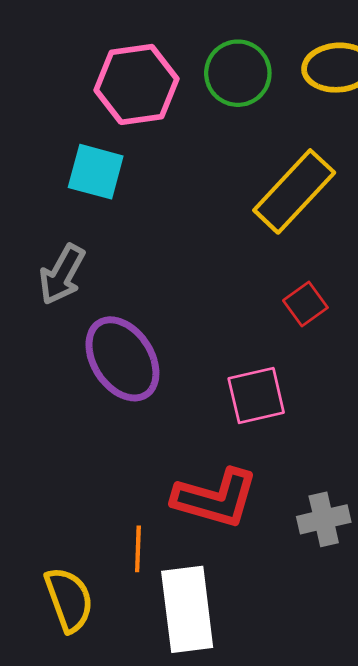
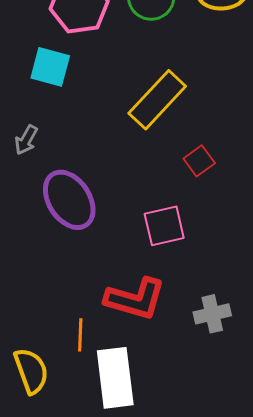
yellow rectangle: (294, 191) -> (157, 100), moved
gray arrow: (62, 274) -> (26, 140), size x0.7

